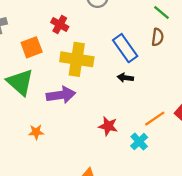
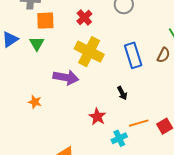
orange square: (32, 47) -> (45, 21), moved
black arrow: (125, 78) -> (122, 93), moved, turned -144
green triangle: (20, 82) -> (37, 44), moved, size x0.6

